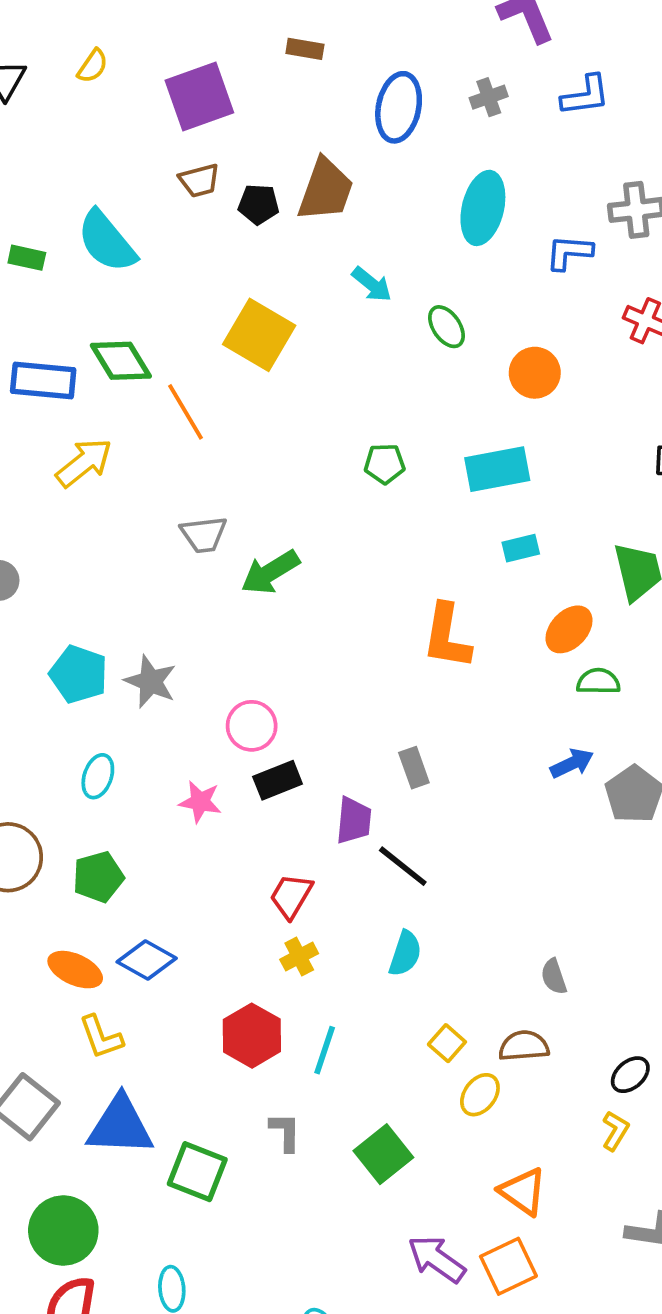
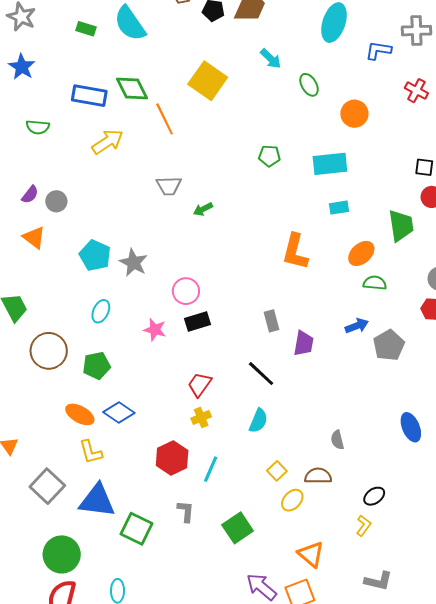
green arrow: (270, 572) -> (203, 209), size x0.6
purple trapezoid: (354, 820) -> (304, 343), moved

